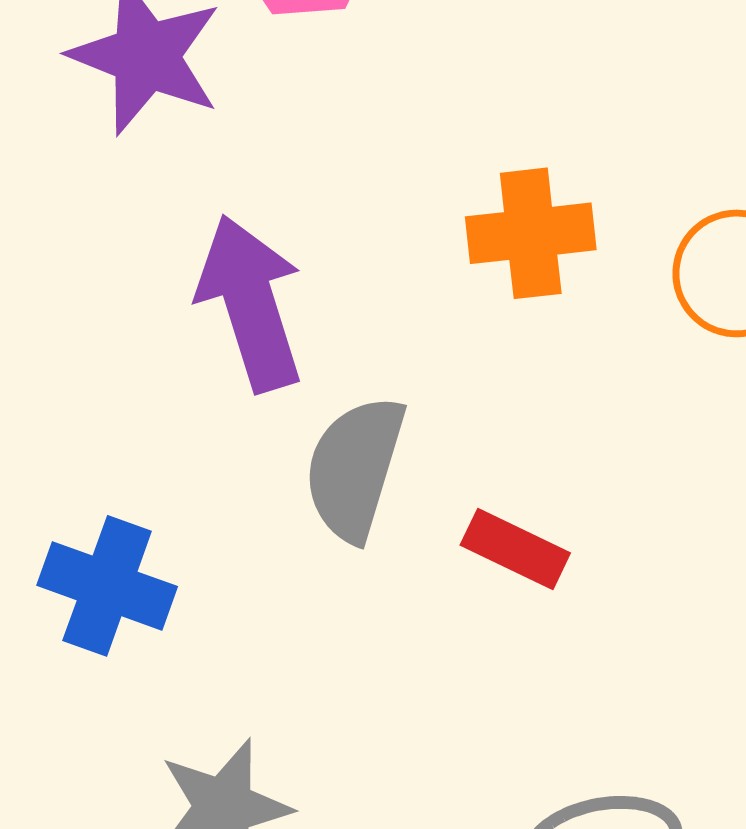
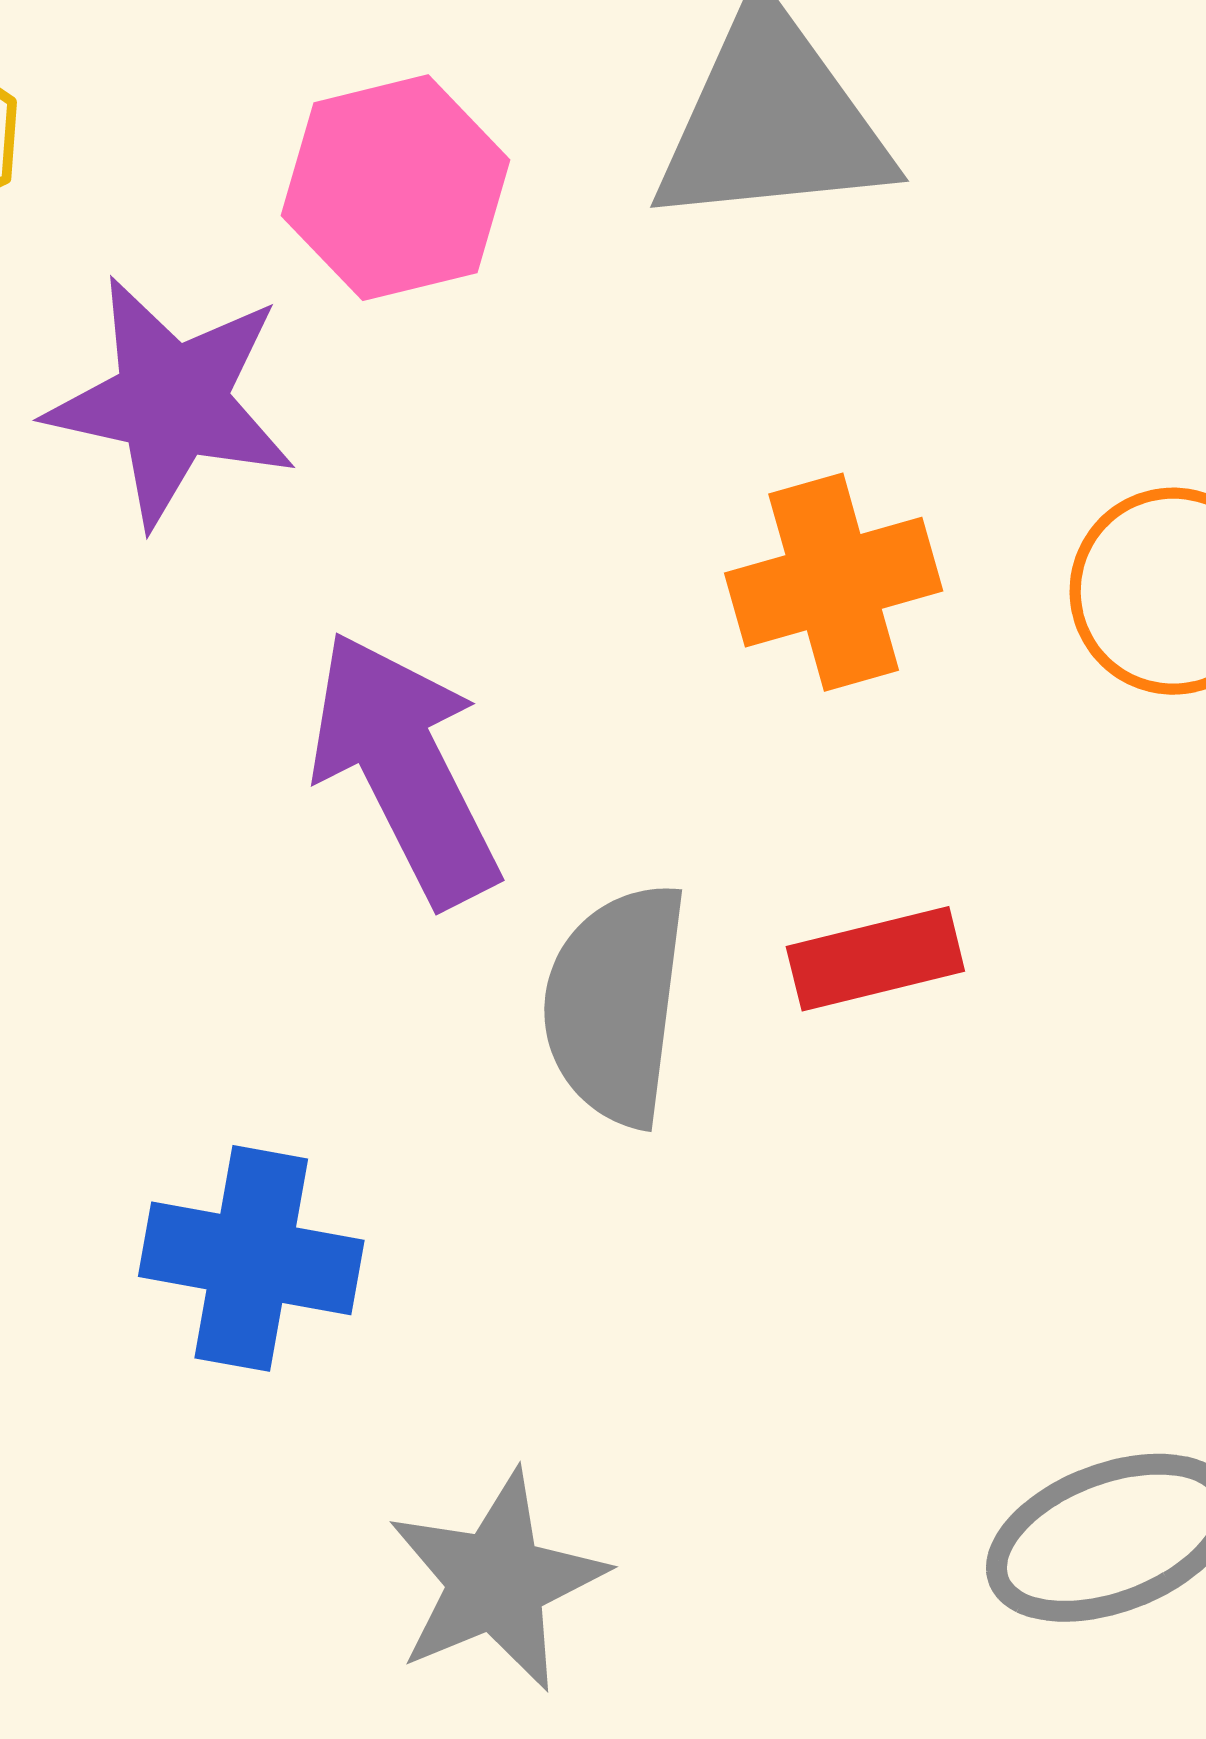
red rectangle: (515, 549) -> (875, 959), moved, turned -30

